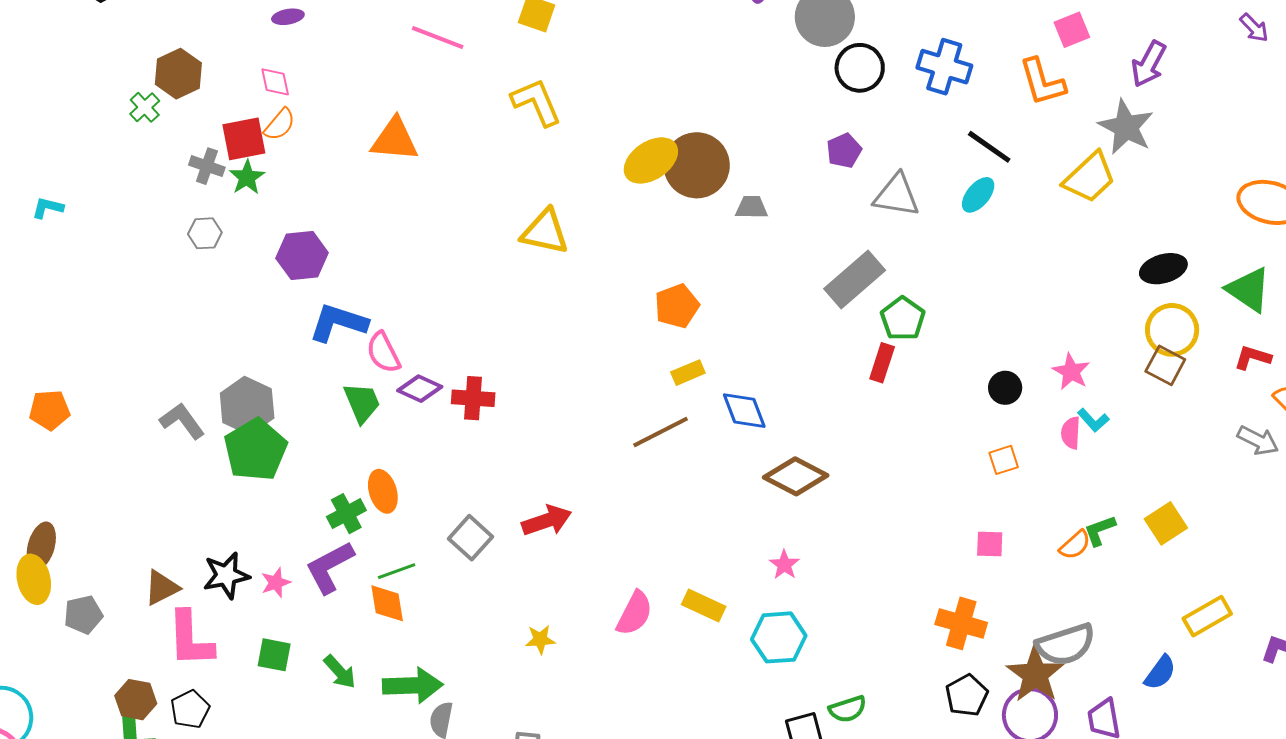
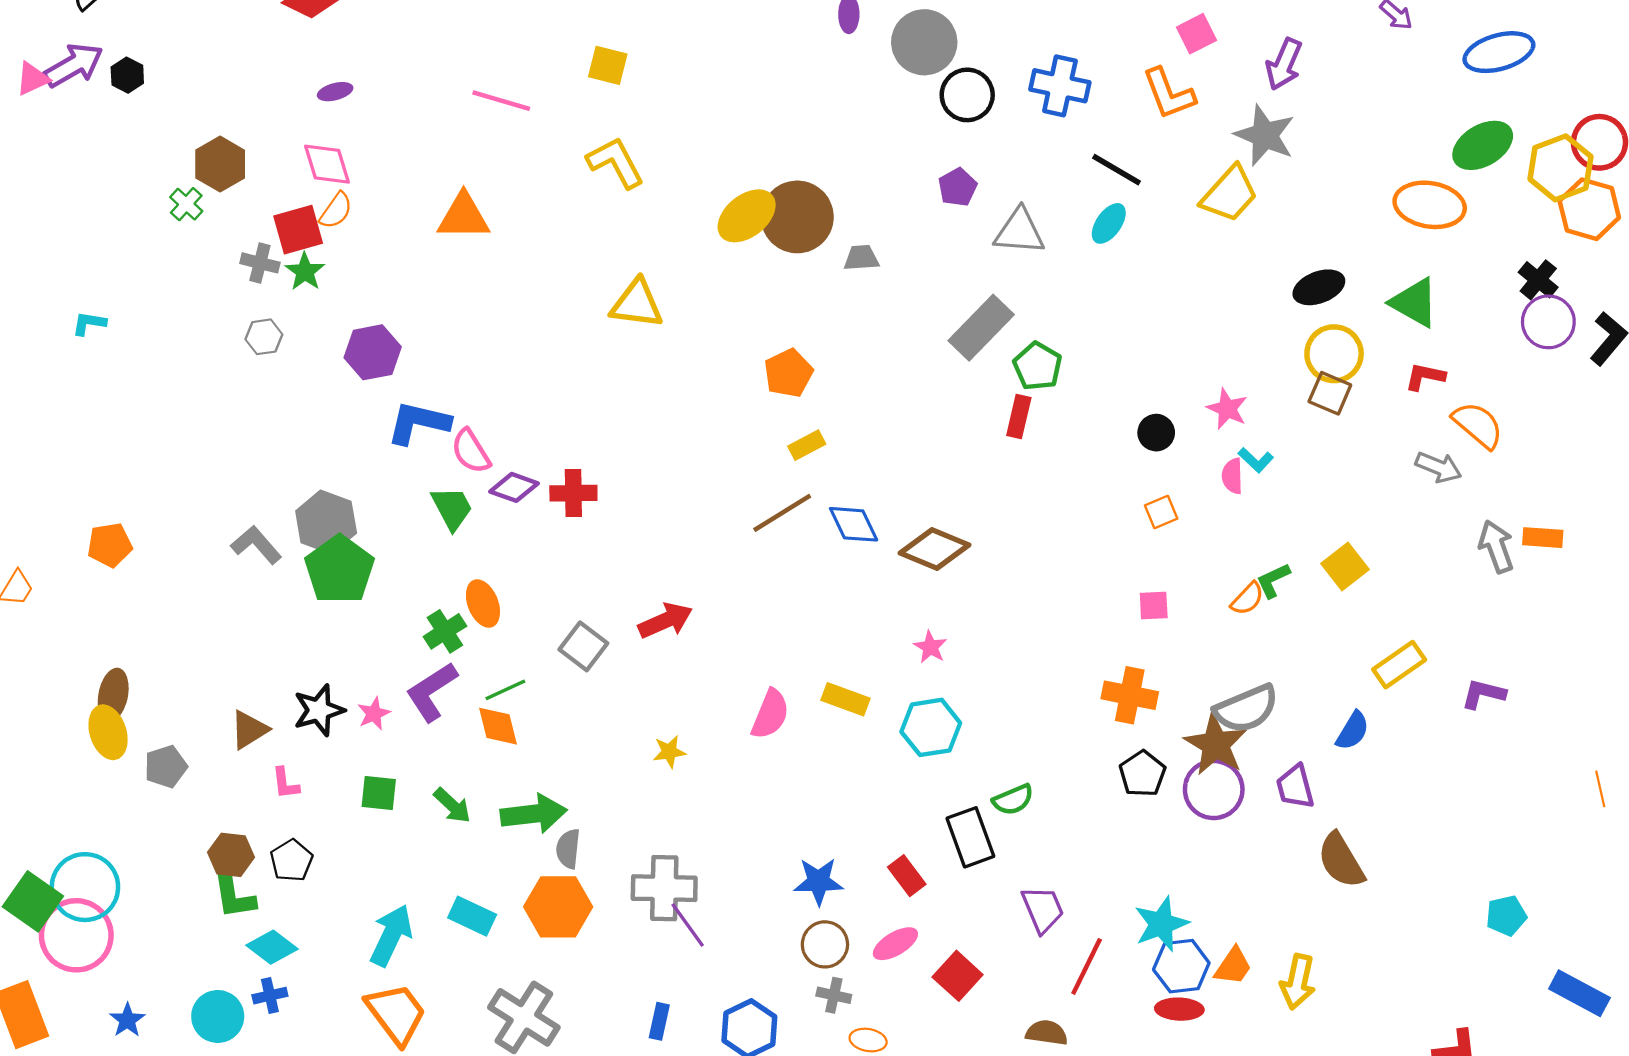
pink diamond: (275, 82) -> (327, 164), size x1.4
blue diamond: (744, 411) -> (854, 524), moved
pink L-shape: (190, 639) -> (285, 783), size x0.5

